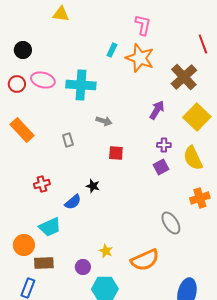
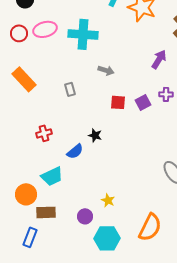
pink ellipse: (43, 80) -> (45, 29), turned -30
purple square: (161, 167) -> (143, 102), moved
orange semicircle: (145, 260) -> (150, 227), moved, turned -40

